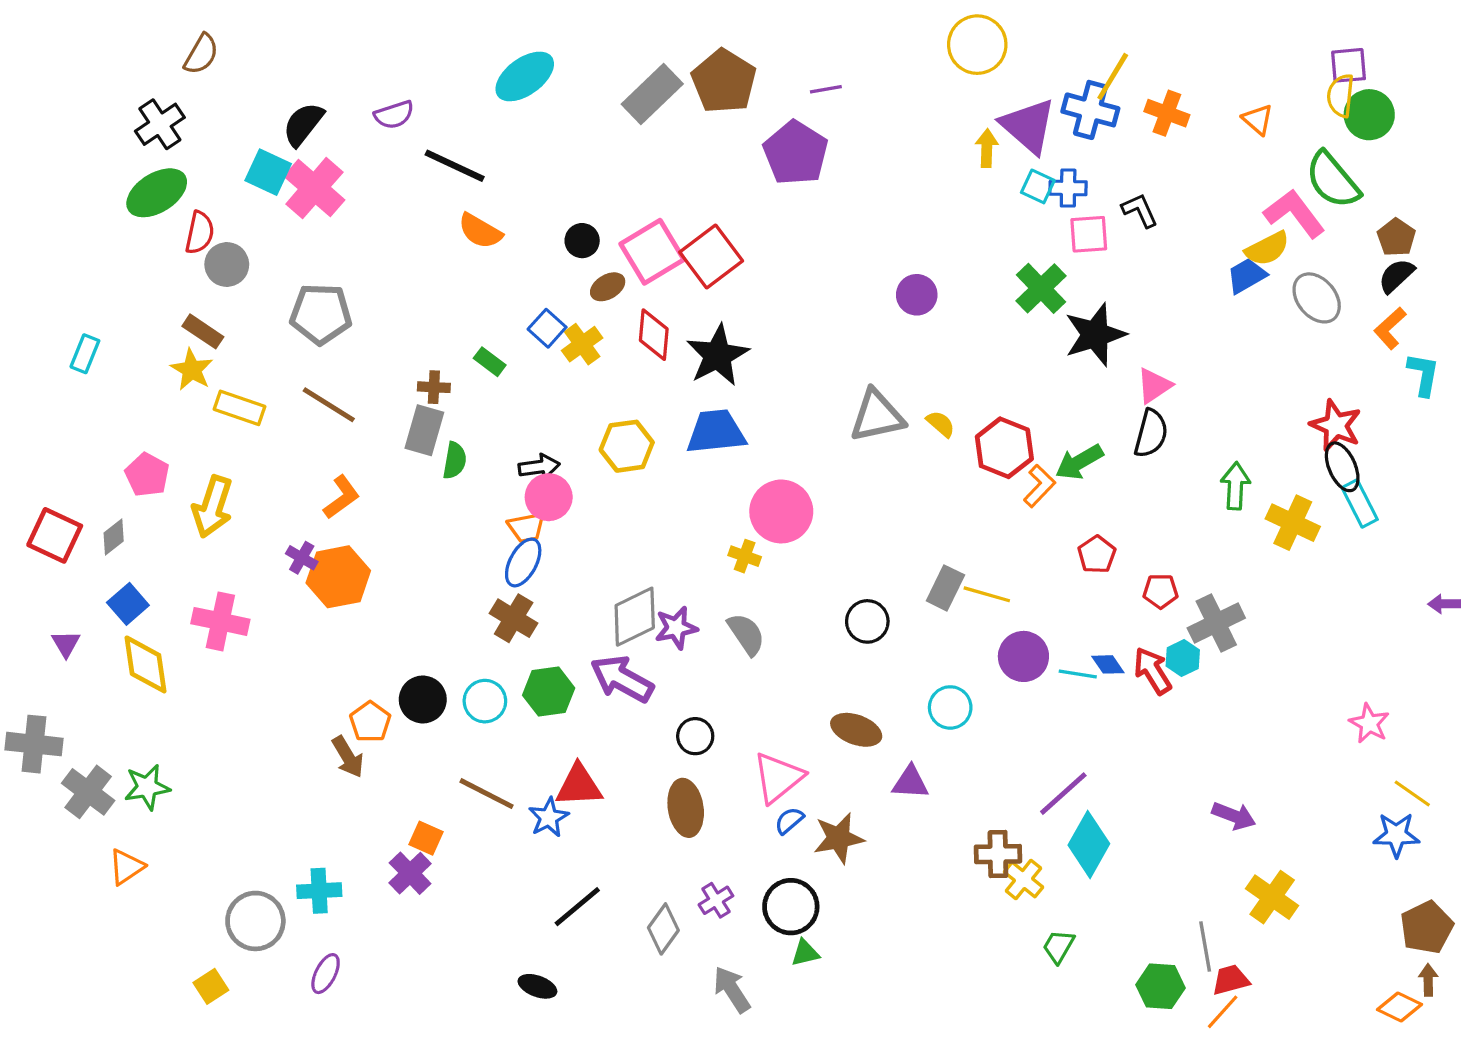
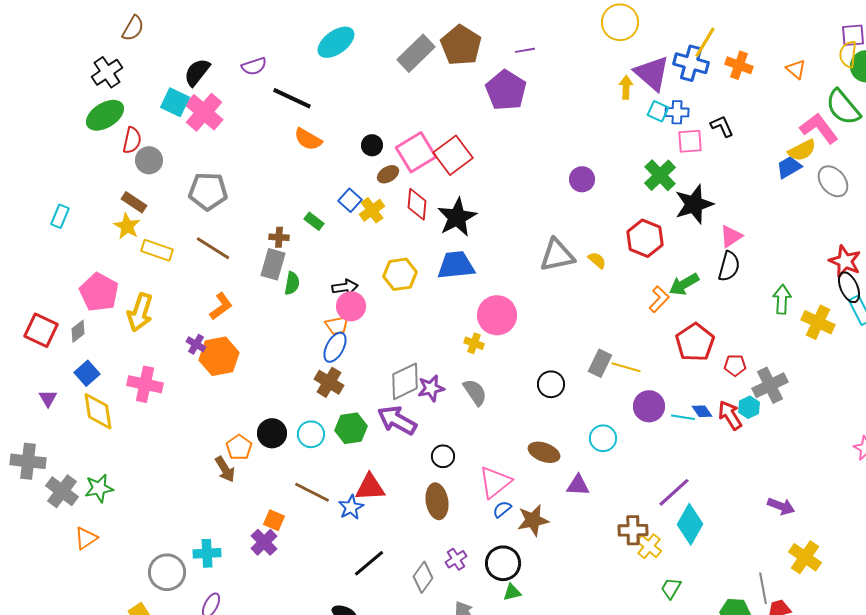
red hexagon: (1004, 448) -> (645, 238), moved
pink pentagon: (147, 475) -> (99, 292), size x1.4
red pentagon: (1097, 554) -> (695, 342), size x1.6

